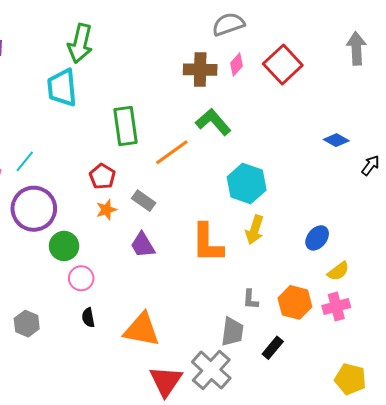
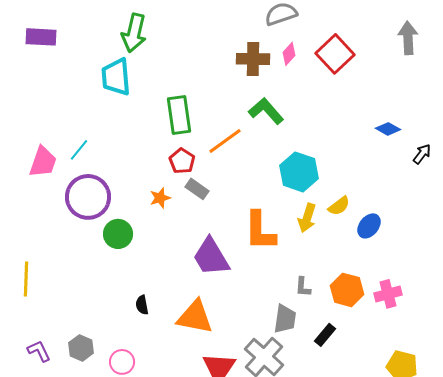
red pentagon: (102, 176) -> (182, 161), moved
purple trapezoid: (143, 245) -> (211, 257), moved, size x1.5
yellow semicircle: (338, 271) -> (339, 206), moved
pink circle: (81, 278) -> (122, 362), moved
gray hexagon: (27, 324) -> (81, 348), moved

